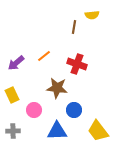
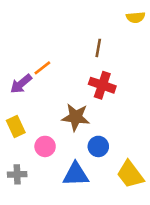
yellow semicircle: (92, 15) -> (136, 17), moved
brown line: (74, 27) -> (98, 48), moved
orange line: (44, 56) -> (42, 68), moved

